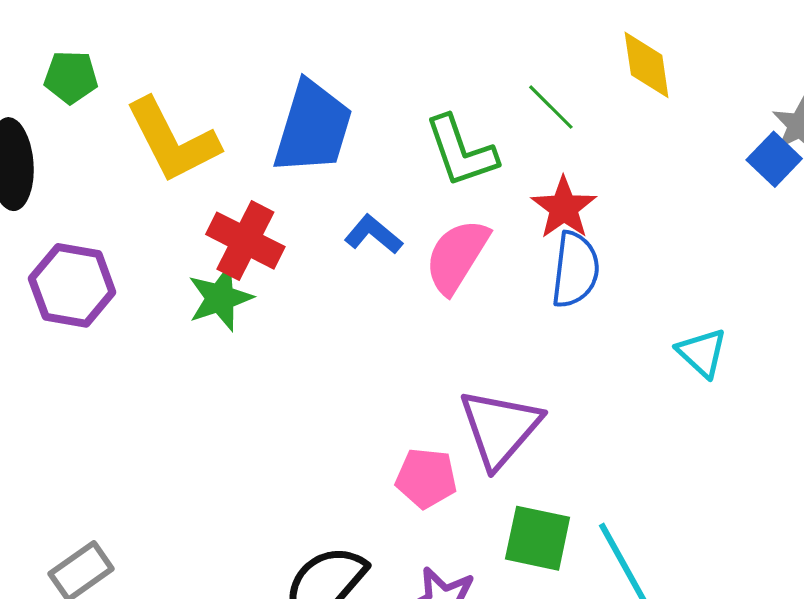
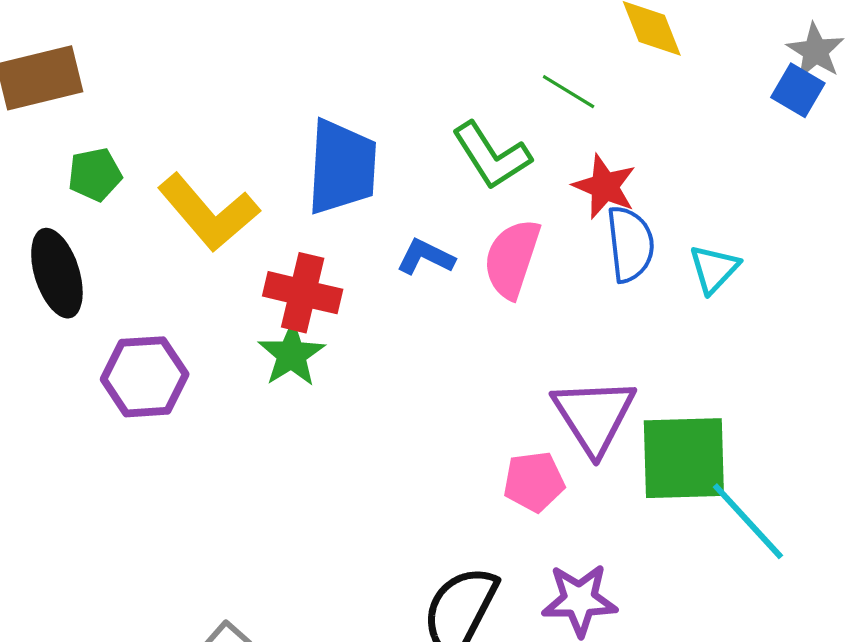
cyan triangle: (702, 353) -> (714, 269), moved, turned 44
green square: (538, 538) -> (684, 458), moved, size x1.4

